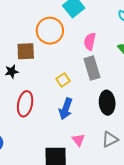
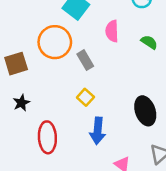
pink semicircle: (90, 41) -> (112, 31), moved
brown square: (26, 51) -> (16, 64), moved
gray rectangle: (92, 68) -> (85, 60), moved, size x0.7

